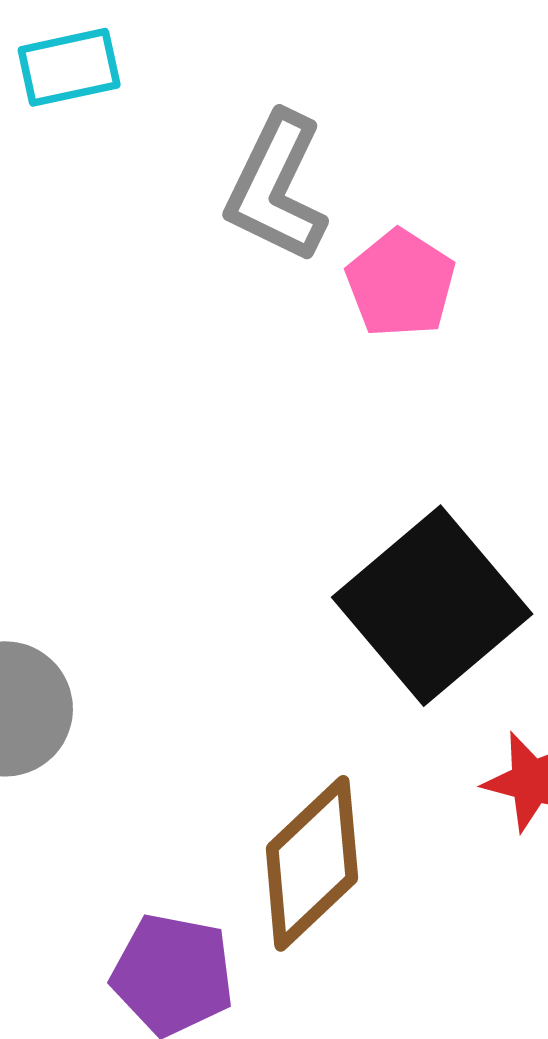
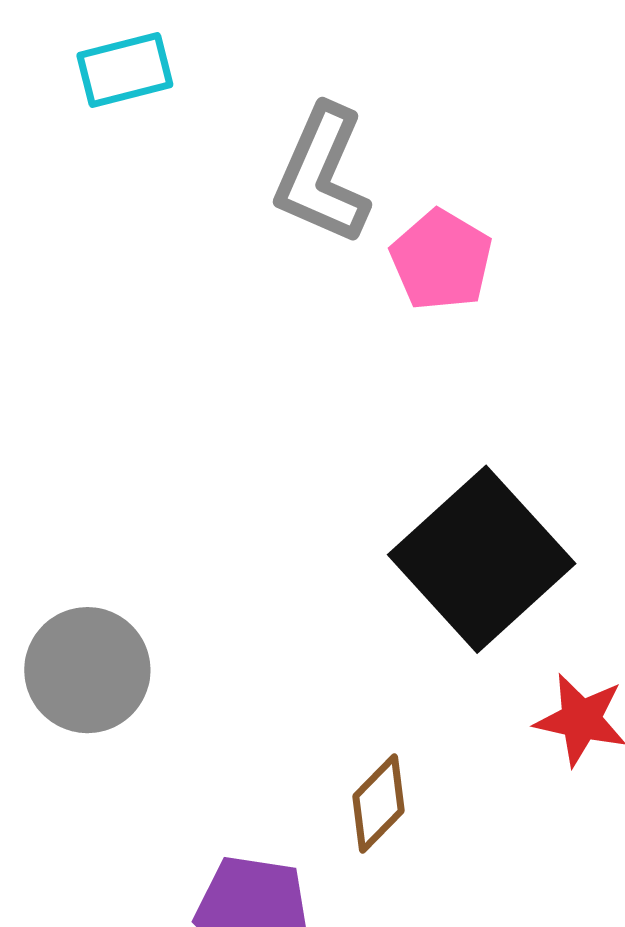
brown diamond: (312, 863) -> (379, 804), size x0.6

